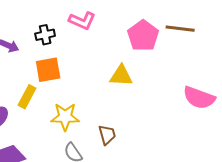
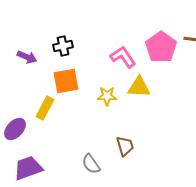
pink L-shape: (82, 21) -> (123, 57), moved, turned -148
yellow star: (65, 117) -> (107, 96), moved, size x0.7

